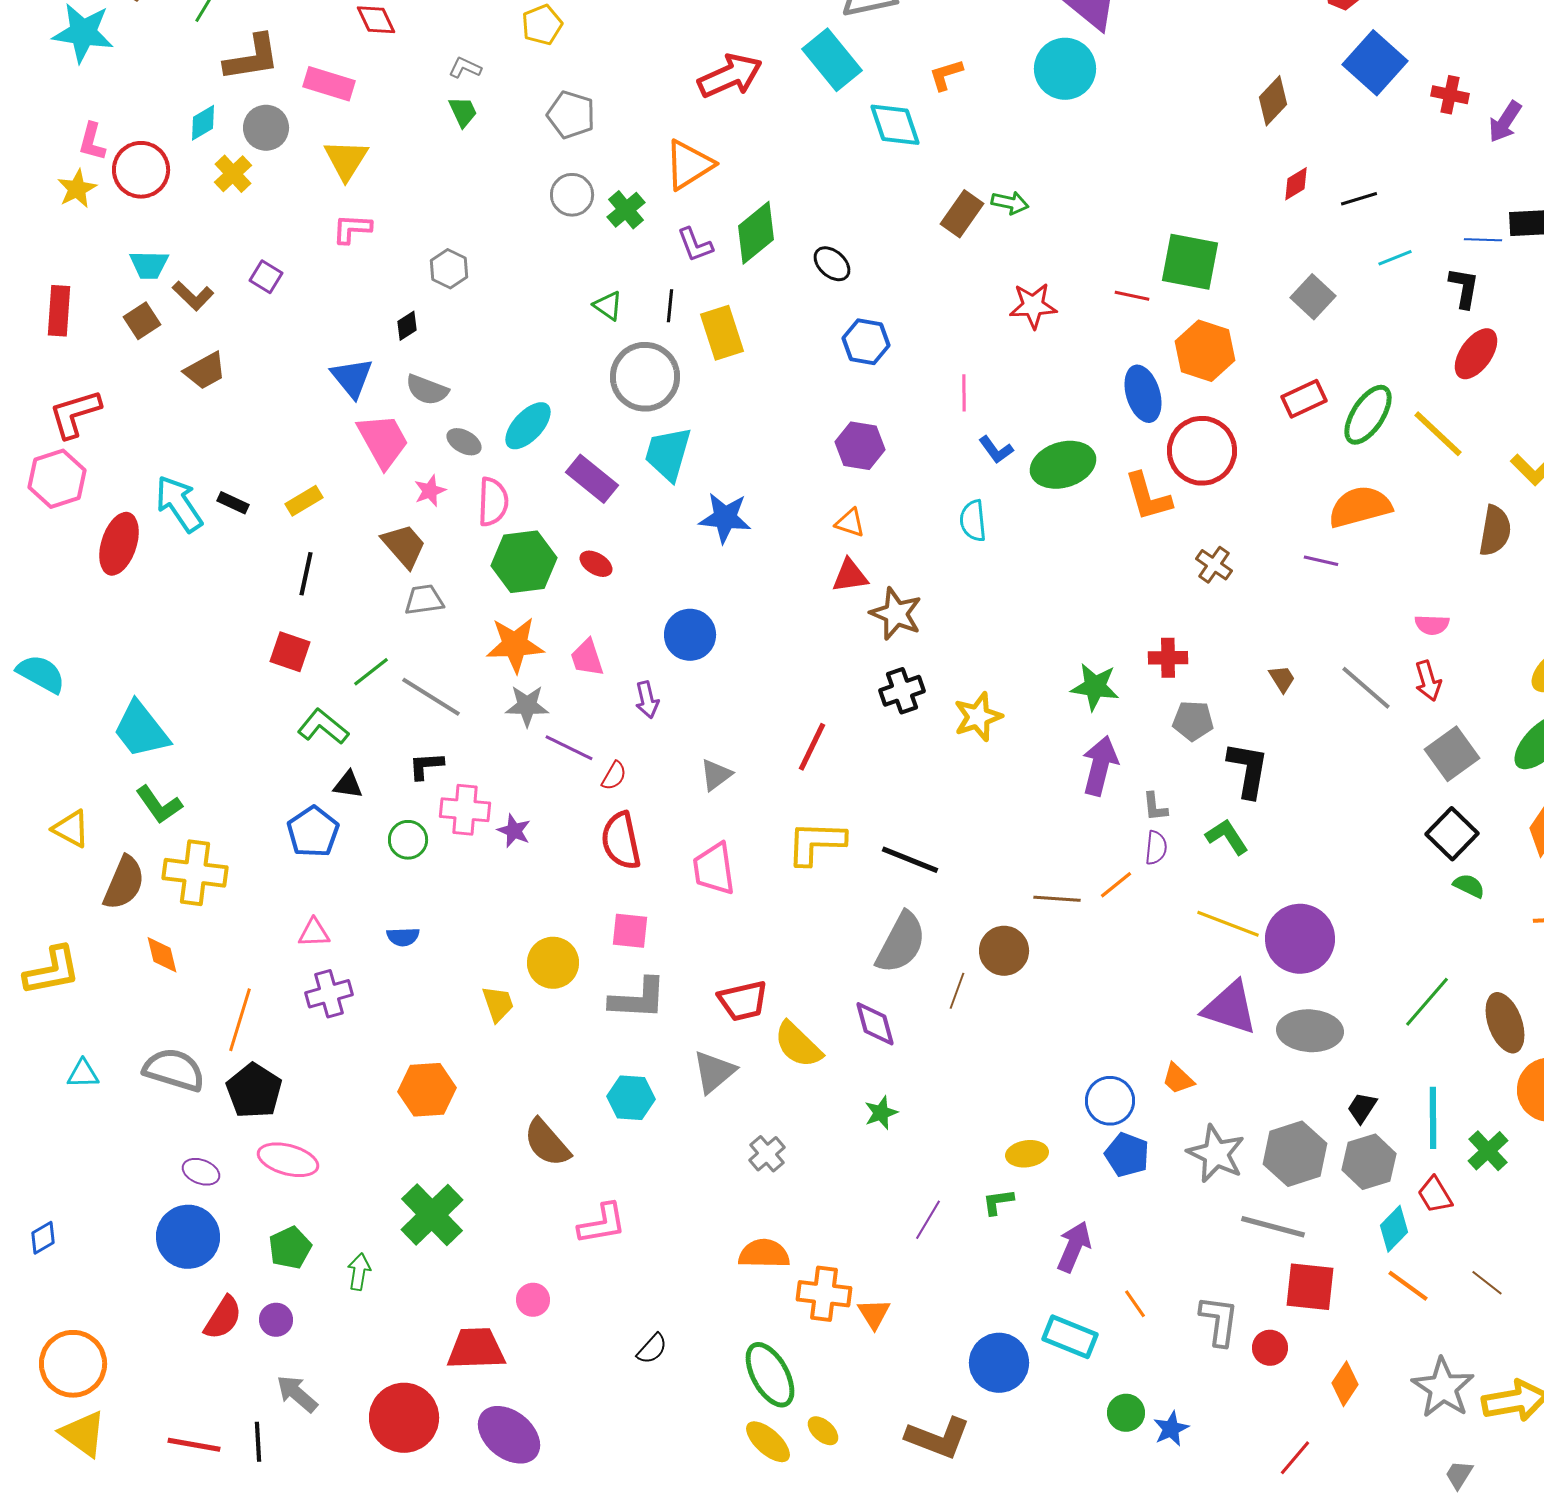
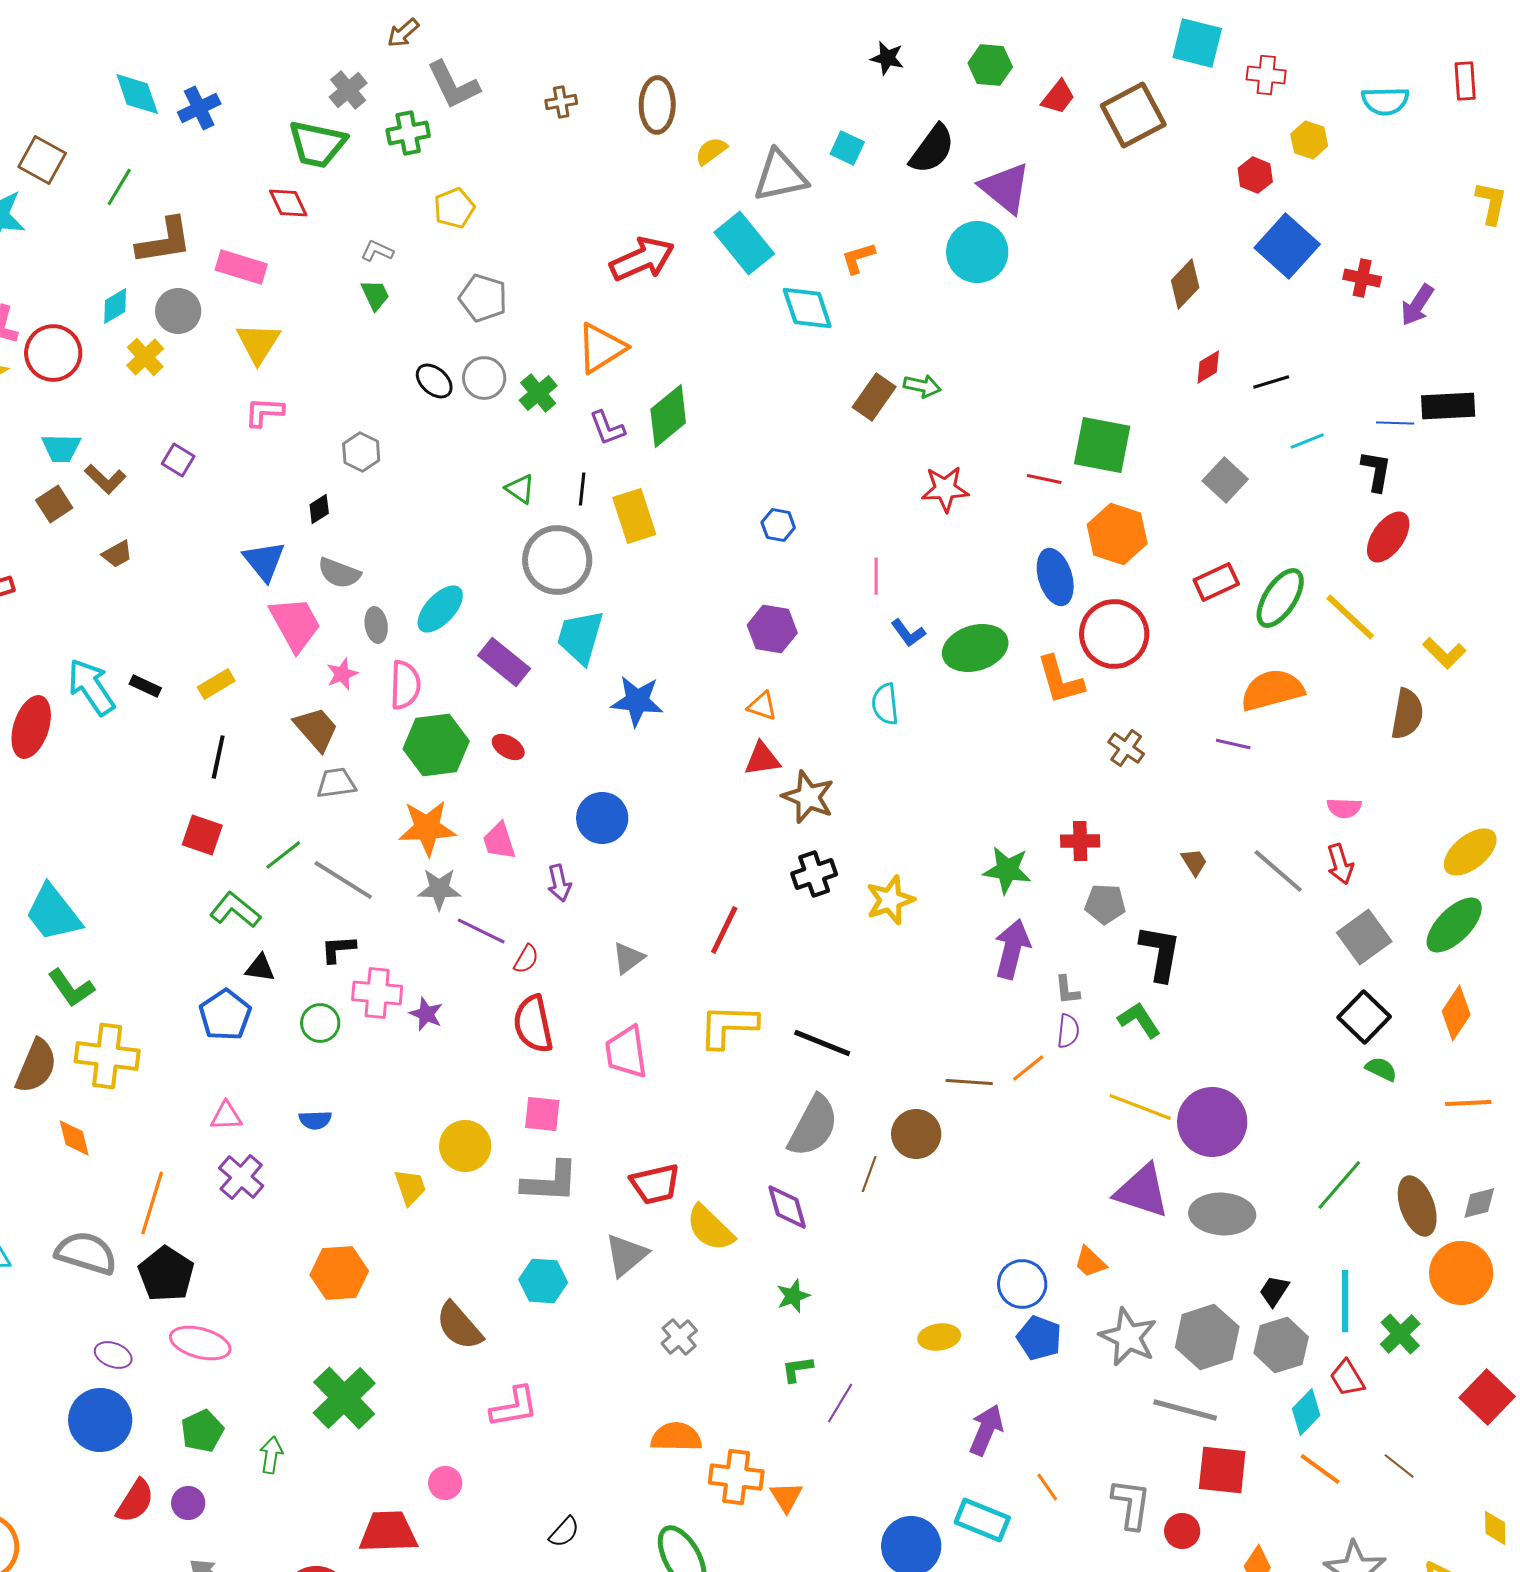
black ellipse: (832, 264) -> (434, 381), moved
blue hexagon: (866, 342) -> (778, 525), size x0.7
brown trapezoid: (205, 371) -> (117, 554), size x0.7
gray ellipse: (464, 442) -> (376, 625), turned 52
purple cross: (329, 994) -> (241, 1177), turned -33
green L-shape: (998, 1202) -> (797, 1369), moved

